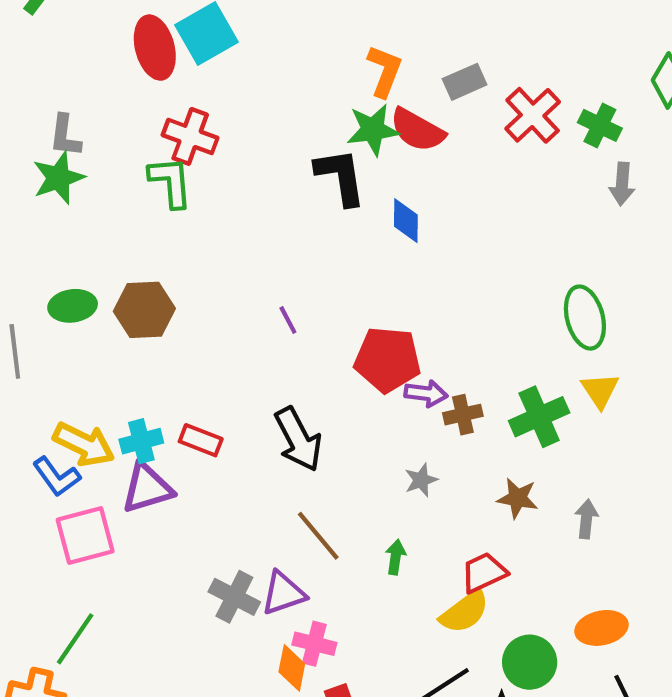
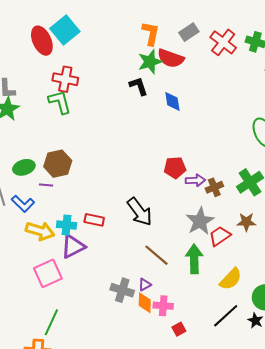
black L-shape: (340, 177) -> (139, 86), size x0.7
purple line: (288, 320) -> (46, 185), moved, turned -48
red pentagon: (388, 359) -> (175, 168), size x0.7
cyan cross: (141, 441) -> (67, 225), turned 30
blue L-shape: (57, 477) -> (23, 204), moved
gray star: (421, 480) -> (200, 221), size x1.8
green arrow: (396, 557) -> (194, 259), size x1.8
red trapezoid: (484, 573) -> (220, 236), moved
purple triangle: (283, 593) -> (145, 285), size x0.6
orange diamond: (292, 668) -> (145, 303), moved

